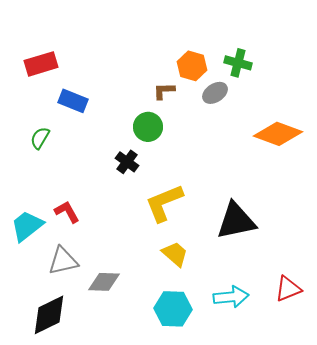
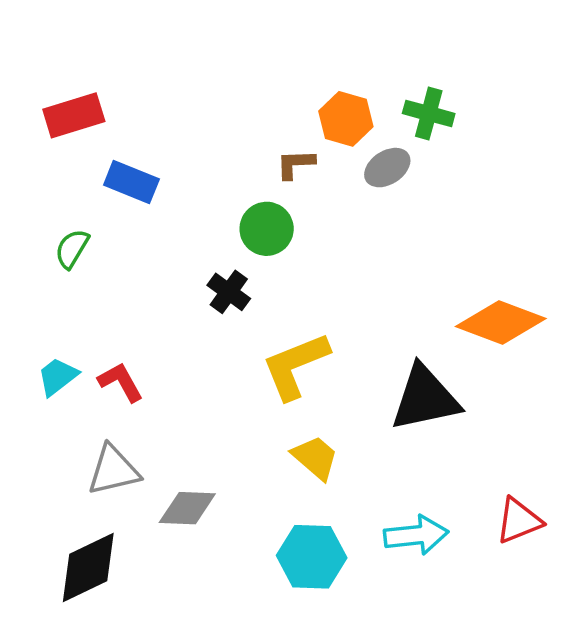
orange diamond: (278, 134) -> (501, 322), moved
cyan trapezoid: (27, 226) -> (58, 377), moved, size x0.7

